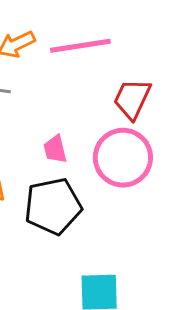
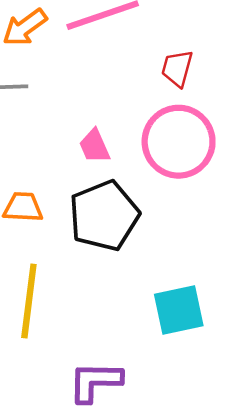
red trapezoid: (132, 99) -> (177, 68), size x0.7

